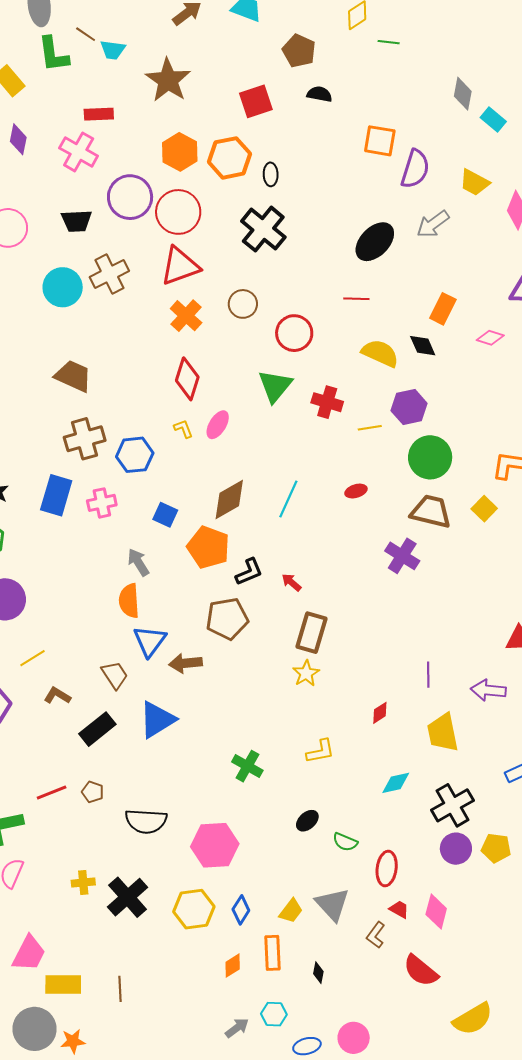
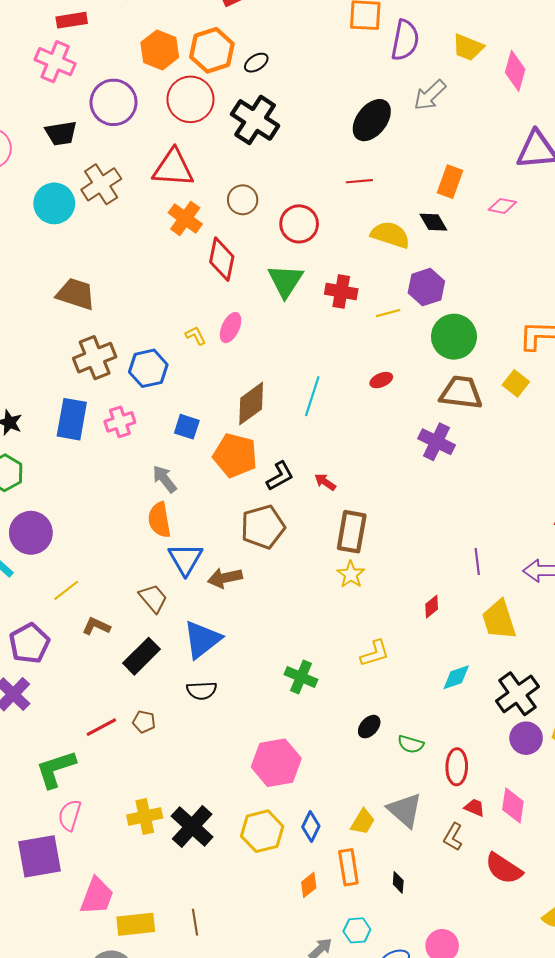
black ellipse: (271, 174) -> (256, 63), turned 65
red circle: (178, 212) -> (190, 99), moved
red triangle: (180, 266) -> (173, 168), turned 30
red diamond: (187, 379) -> (222, 259), moved
black semicircle: (146, 821) -> (202, 691), moved, size x0.7
yellow cross: (83, 883) -> (145, 816), size x1.4

